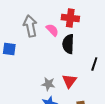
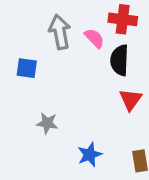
red triangle: (69, 81) -> (131, 100), moved
gray star: (48, 84) -> (47, 123), moved

